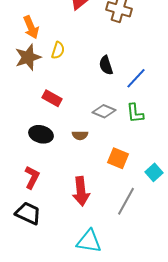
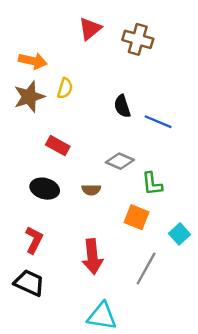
orange arrow: (31, 27) -> (33, 61), turned -55
blue line: (136, 78) -> (158, 122), turned 70
green L-shape: (135, 113) -> (152, 184), moved

